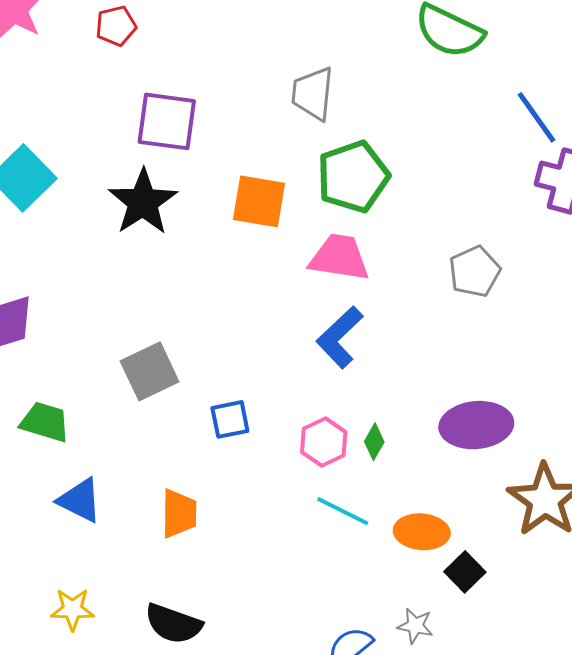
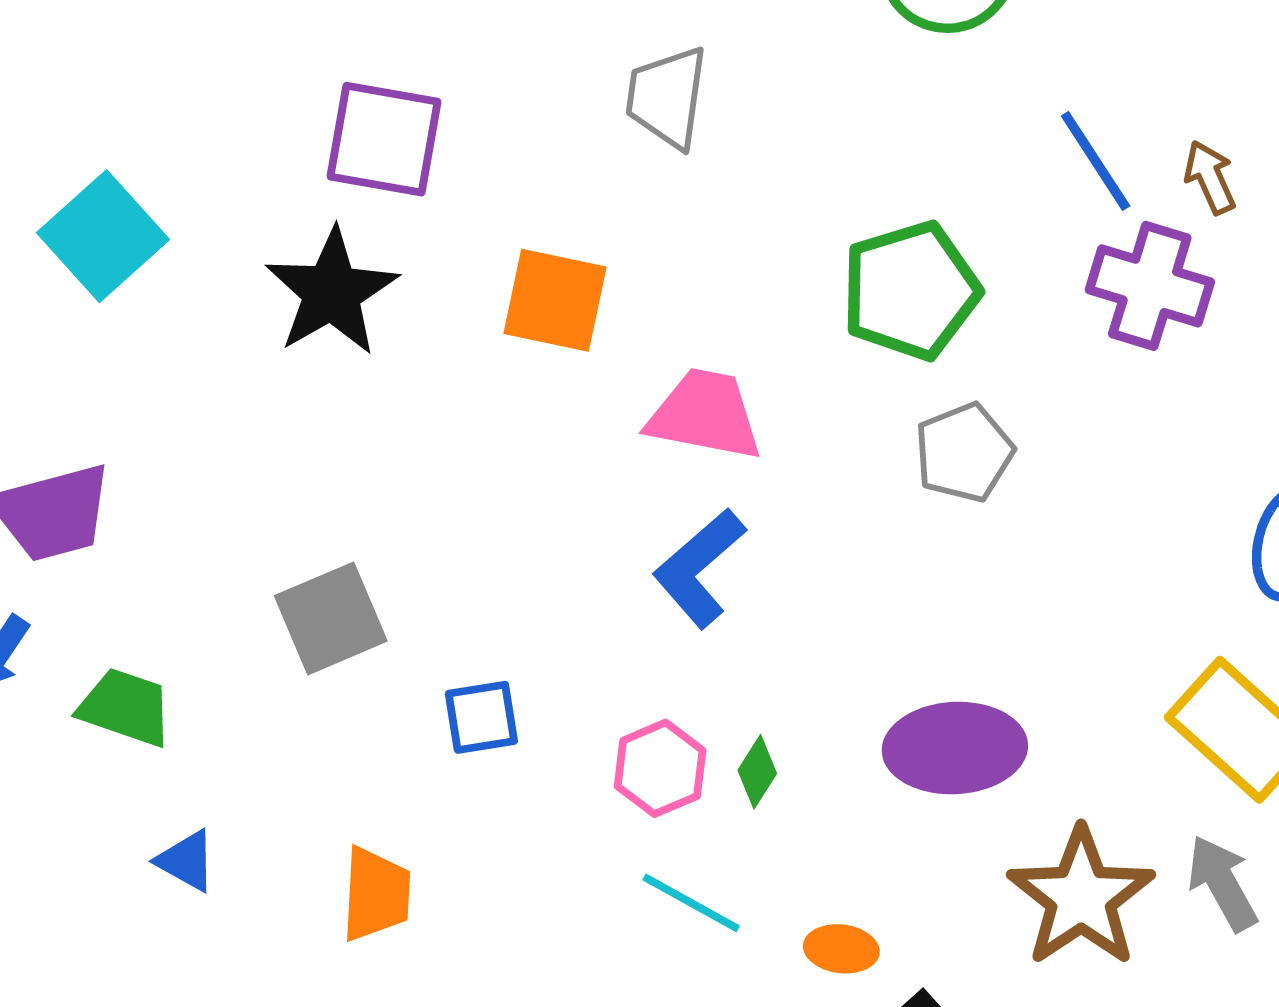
green pentagon: (353, 177) -> (910, 291), moved
blue triangle: (80, 500) -> (186, 861), size x0.7
orange ellipse: (422, 532) -> (841, 949), size x0.7

